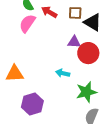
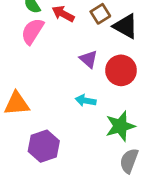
brown square: (75, 13) -> (100, 14), turned -32
purple triangle: (74, 42) -> (89, 59), moved, turned 40

